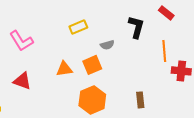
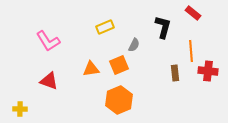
gray semicircle: (107, 45) -> (134, 45), turned -48
brown rectangle: (140, 100) -> (175, 73), moved

